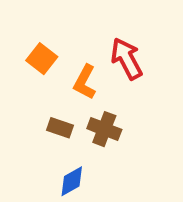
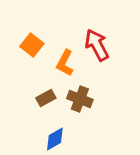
brown rectangle: (60, 128) -> (46, 98), turned -48

